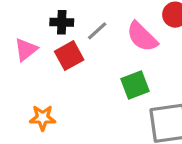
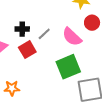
green square: (135, 85) -> (68, 67), size x1.4

